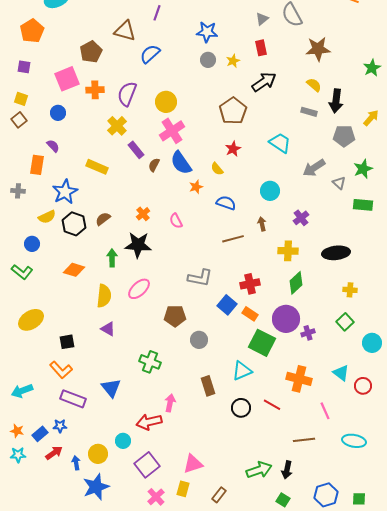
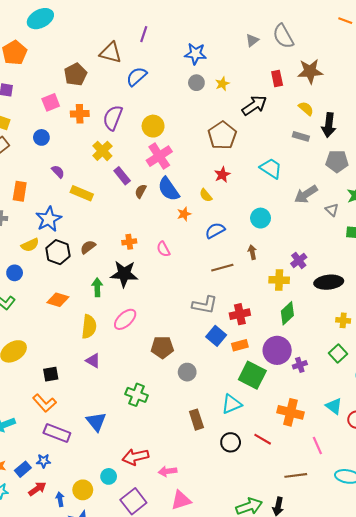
red rectangle: (261, 48) -> (277, 79), moved
pink square: (67, 79) -> (51, 102), size x0.7
purple semicircle: (53, 146) -> (58, 172), moved
blue semicircle: (226, 203) -> (215, 230), turned -48
orange cross: (143, 214) -> (129, 242), turned 32
purple cross: (301, 218) -> (299, 260), moved
gray L-shape: (200, 278) -> (205, 305), moved
orange rectangle: (250, 314) -> (240, 345), turned -49
pink arrow: (170, 403) -> (168, 471), moved, turned -108

